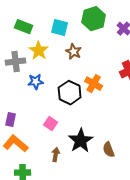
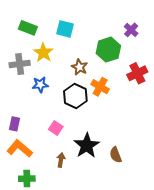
green hexagon: (94, 19) -> (108, 50), moved
brown star: (74, 52) -> (79, 67), moved

